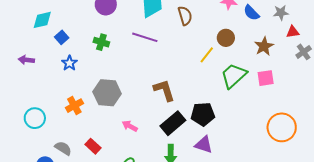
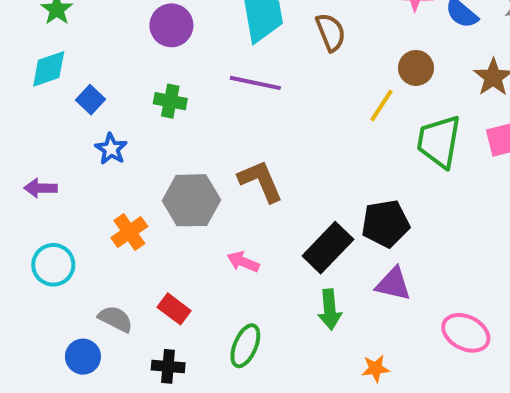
purple arrow: (26, 60) -> (41, 188), moved
green trapezoid: (234, 76) -> (439, 141), turned -32
brown L-shape: (164, 90) -> (261, 181), moved

